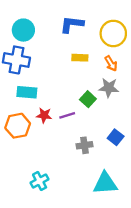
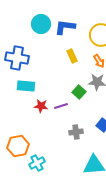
cyan circle: (23, 30) -> (41, 24), moved
yellow rectangle: (80, 58) -> (72, 56), turned 64
orange hexagon: (18, 126) -> (18, 146), moved

